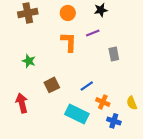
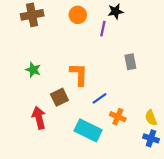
purple line: (93, 33) -> (103, 29), moved, turned -56
orange L-shape: (69, 42) -> (79, 74), moved
red arrow: (22, 103) -> (39, 118), moved
blue cross: (114, 121) -> (151, 138), moved

